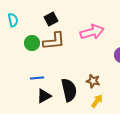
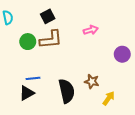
pink arrow: (92, 32) -> (91, 30), size x0.6
black triangle: (44, 96) -> (27, 93), moved
yellow arrow: (97, 101) -> (109, 98), moved

